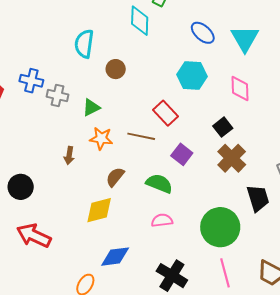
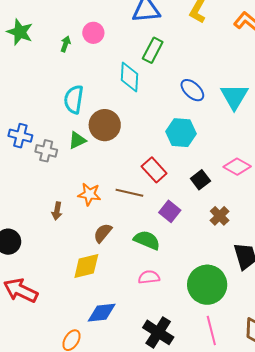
brown circle: (116, 69) -> (105, 125), size x1.6
pink diamond: (240, 89) -> (237, 167), moved, turned -60
green triangle: (91, 107) -> (77, 140), moved
black square: (223, 127) -> (200, 180), moved
brown cross: (232, 158) -> (220, 216), size x0.7

